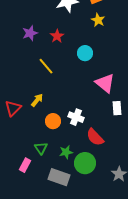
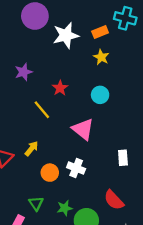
red star: (57, 36) -> (60, 88), moved
cyan circle: (85, 53) -> (100, 95), moved
pink triangle: (105, 83) -> (83, 129), moved
red semicircle: (95, 137) -> (114, 200), moved

